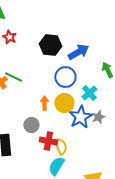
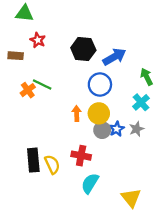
cyan cross: (89, 93) -> (141, 102), moved
blue star: (80, 117) -> (117, 129), size x0.6
gray circle: (31, 125) -> (102, 130), moved
yellow semicircle: (60, 146) -> (52, 164), moved

